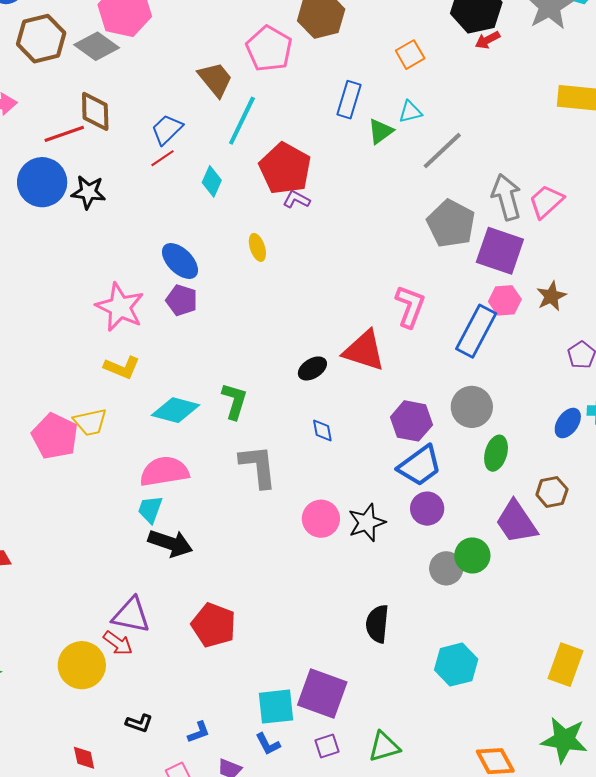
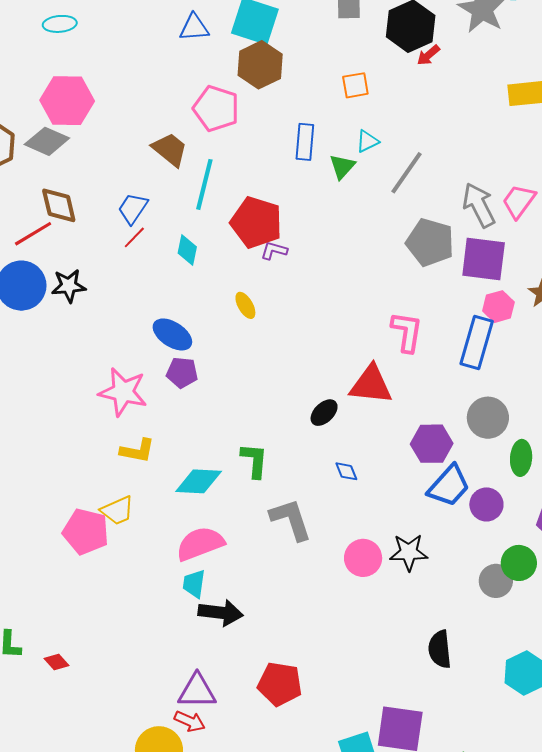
orange square: (410, 55) -> (355, 85), turned 32
purple circle: (427, 509) -> (486, 504), moved
black star: (367, 523) -> (409, 552), turned 30

